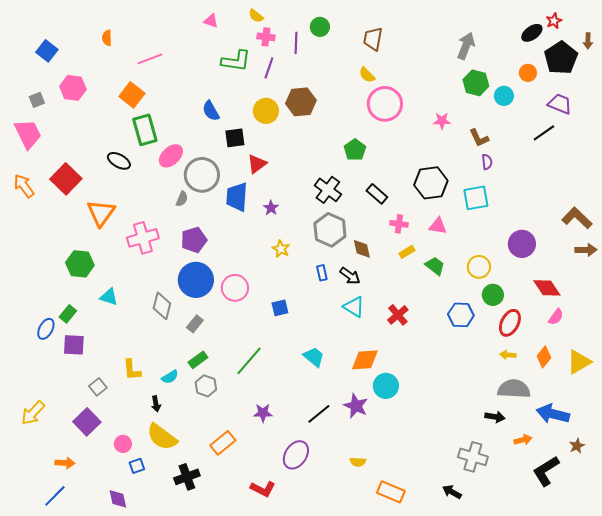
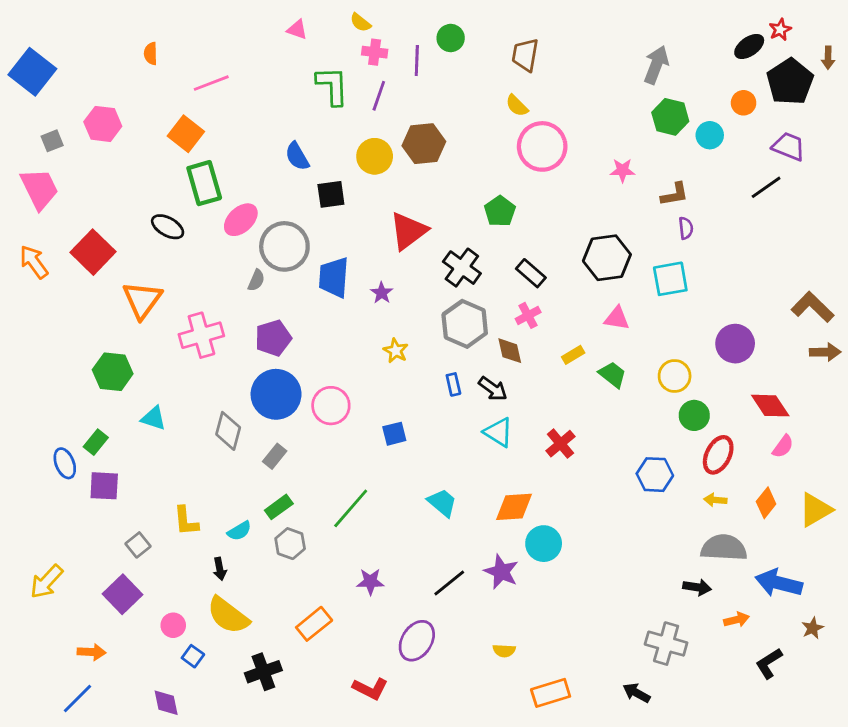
blue square: (47, 51) -> (32, 72), moved, size x1.5
green L-shape: (236, 61) -> (332, 86), turned -100
brown L-shape: (479, 138) -> (675, 194), turned -75
red triangle: (257, 164) -> (408, 231), moved, size x1.4
pink cross: (399, 224) -> (528, 315), moved, turned -36
blue hexagon: (461, 315) -> (655, 475), moved
blue ellipse: (46, 329) -> (65, 463), turned -50
blue square: (137, 466) -> (193, 656), turned -35
black L-shape: (546, 471) -> (769, 663), size x0.7
orange rectangle: (391, 492) -> (551, 693), turned -40

